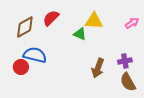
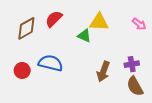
pink arrow: (132, 23) -> (139, 24), turned 72
blue semicircle: (35, 55) -> (51, 63), moved

